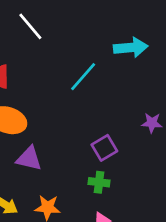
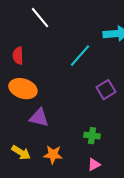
purple square: (104, 148) -> (106, 90), moved

